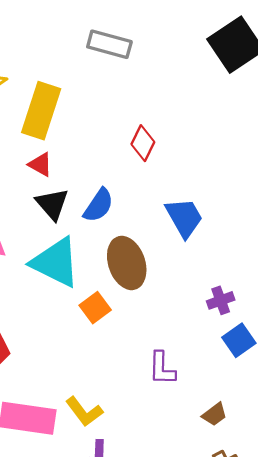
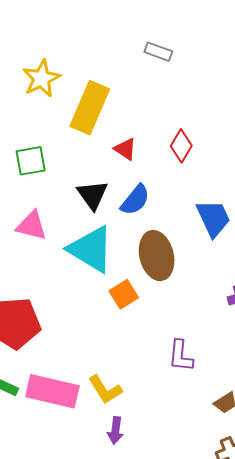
gray rectangle: (109, 44) -> (158, 52), size x0.7
red triangle: (40, 165) -> (125, 149), moved

